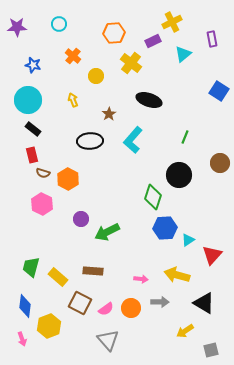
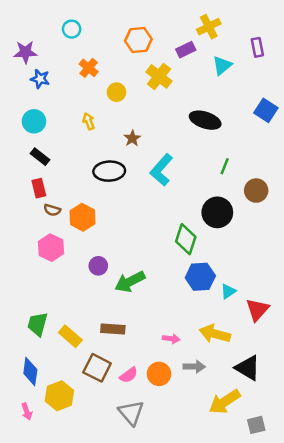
purple star: (17, 27) -> (25, 52), moved
cyan circle: (28, 100) -> (34, 121), size x0.7
black ellipse: (149, 100) -> (205, 120), moved
brown circle: (220, 163) -> (256, 191), moved
yellow arrow: (185, 331) -> (225, 402), size x1.5

